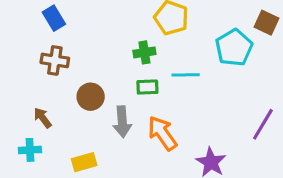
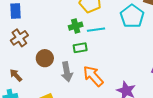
blue rectangle: (54, 18) -> (16, 11), turned 35
brown cross: (55, 60) -> (19, 38), turned -36
cyan line: (186, 75) -> (96, 30), moved

